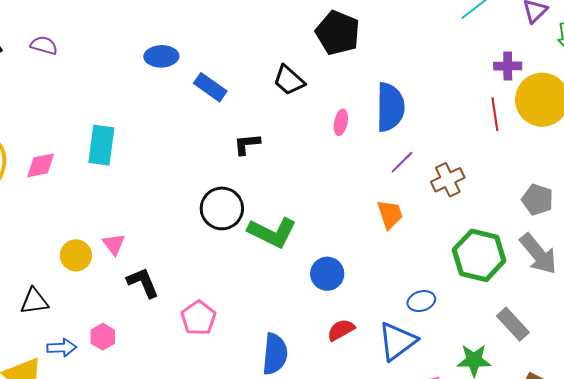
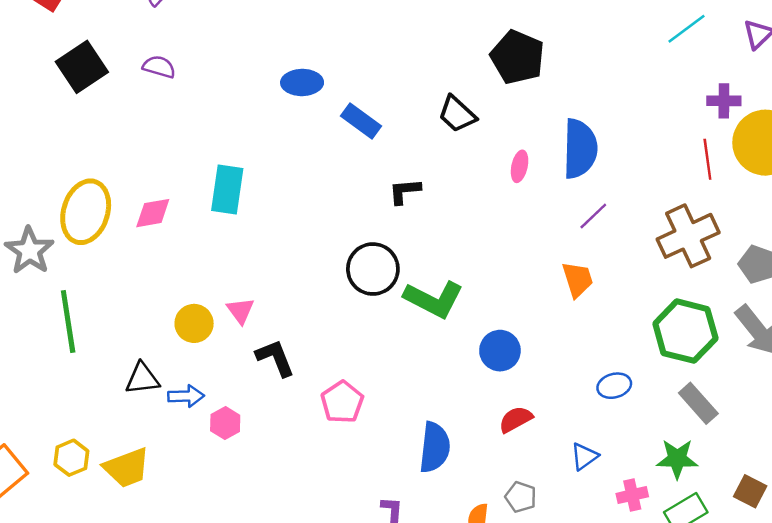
brown cross: (448, 180) -> (688, 236), moved, size x1.5
gray rectangle: (513, 324) -> (698, 403), moved
blue triangle: (397, 341) -> (584, 456), moved, size x0.6
blue arrow: (62, 348) -> (186, 396), moved

